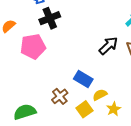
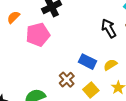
black arrow: (108, 46) -> (109, 28), turned -72
yellow semicircle: (100, 95) -> (110, 65), moved

